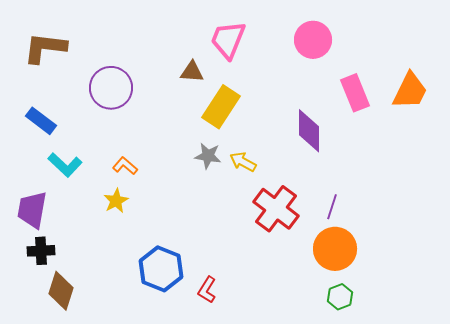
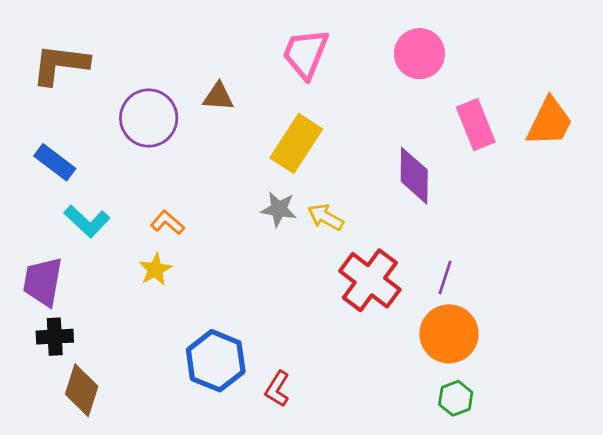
brown triangle: (192, 72) -> (218, 97), moved

